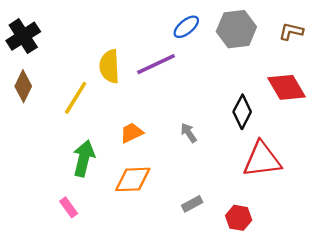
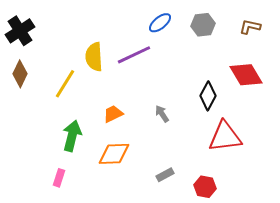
gray hexagon: (236, 29) -> (203, 25), size x0.7
pink rectangle: (69, 207) -> (59, 178), turned 54

